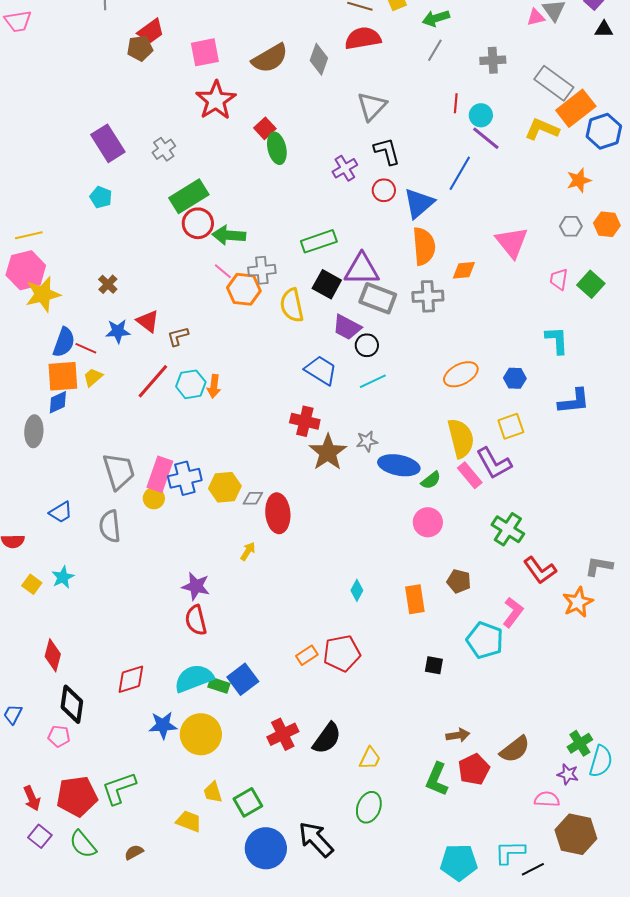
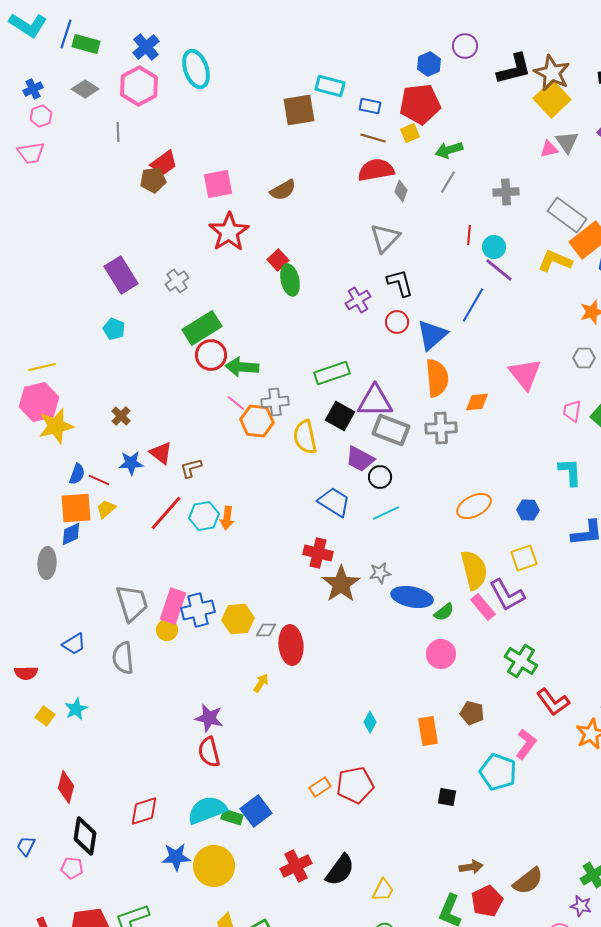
brown semicircle: (270, 58) -> (283, 190), size x0.7
gray diamond: (319, 59) -> (401, 191), moved, size x0.7
blue semicircle: (64, 342) -> (77, 474), size x0.7

